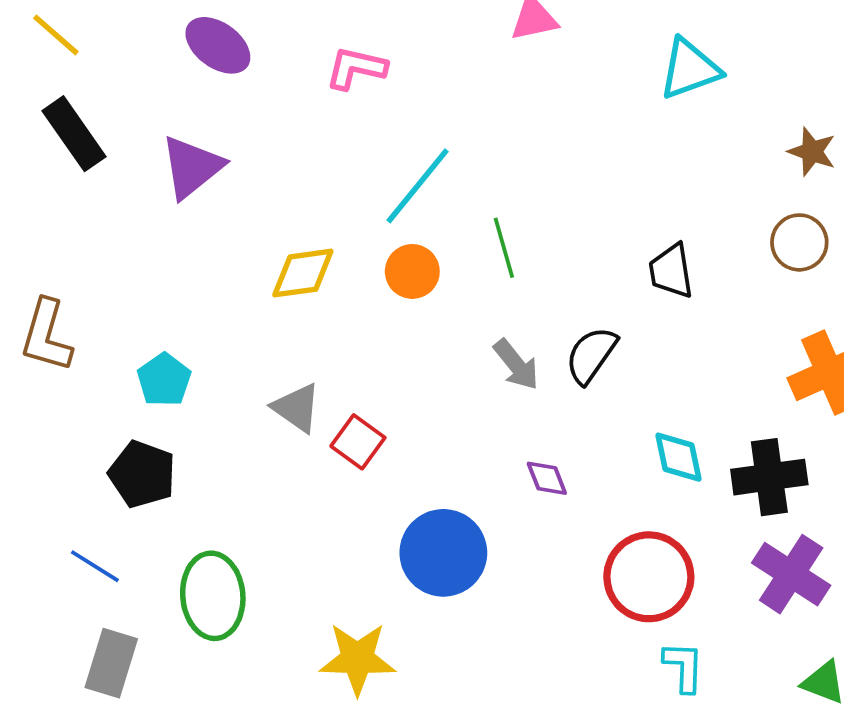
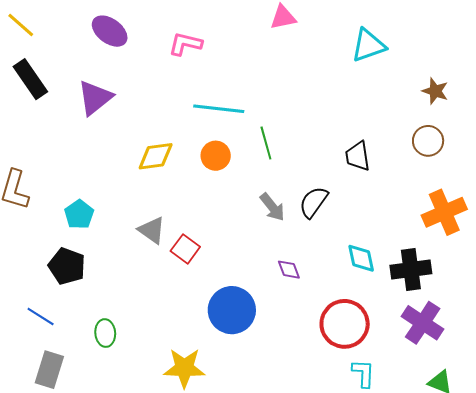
cyan line: (418, 186) -> (219, 109), turned 57
green ellipse: (213, 596) -> (105, 333), size x0.6

